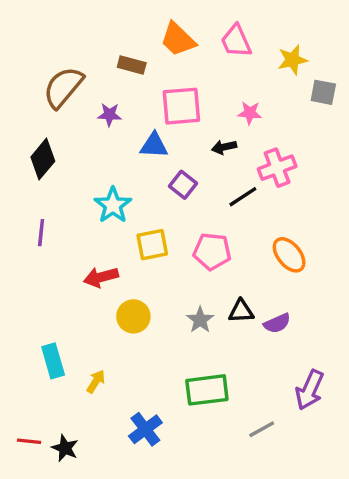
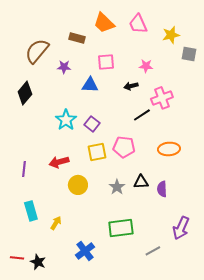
pink square: (181, 106) -> (106, 62), size x0.7
purple square: (183, 185) -> (92, 124), moved
purple line: (41, 233) -> (24, 169), moved
yellow square: (152, 245) -> (97, 152), moved
orange ellipse: (289, 255) -> (169, 149), turned -55
purple semicircle: (277, 323) -> (162, 189), turned 112

